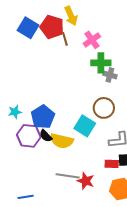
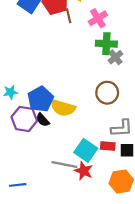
gray cross: (110, 75) -> (115, 57), turned 32
cyan square: (85, 126) -> (86, 150), moved
yellow semicircle: (62, 141) -> (63, 108), moved
red rectangle: (112, 164) -> (108, 146), moved

